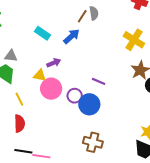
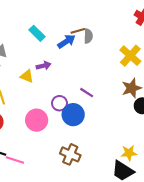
gray semicircle: (94, 13) -> (88, 36), moved
brown line: (82, 16) -> (78, 31), moved, turned 32
pink circle: (51, 89) -> (37, 120), moved

